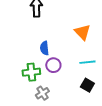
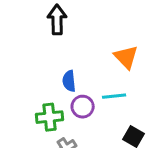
cyan line: (87, 62) -> (114, 96), moved

